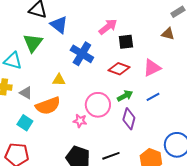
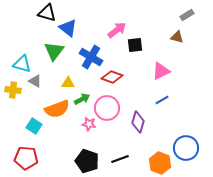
green triangle: (33, 43) -> (54, 51), moved
red diamond: (119, 69) -> (112, 77), moved
gray triangle: (26, 93) -> (35, 81), moved
green arrow: (125, 96) -> (82, 99), moved

